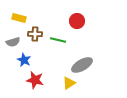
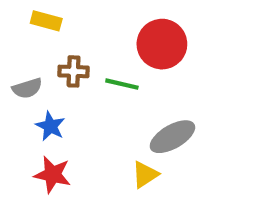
yellow rectangle: (19, 18) -> (46, 21), moved
red circle: (77, 21) -> (162, 44), size x1.5
red star: (35, 80) -> (52, 175), moved

